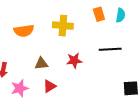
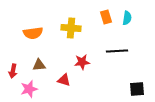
brown triangle: (41, 64) -> (39, 65), moved
red triangle: (50, 86) -> (64, 80), moved, turned 48

